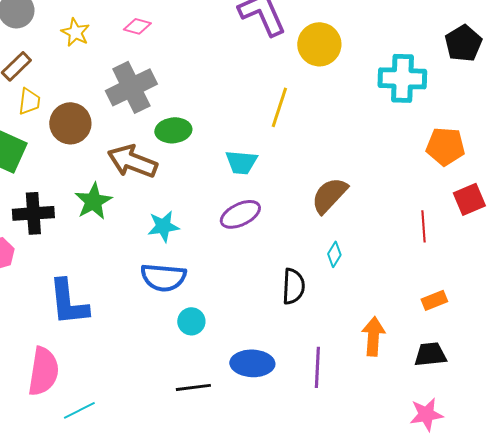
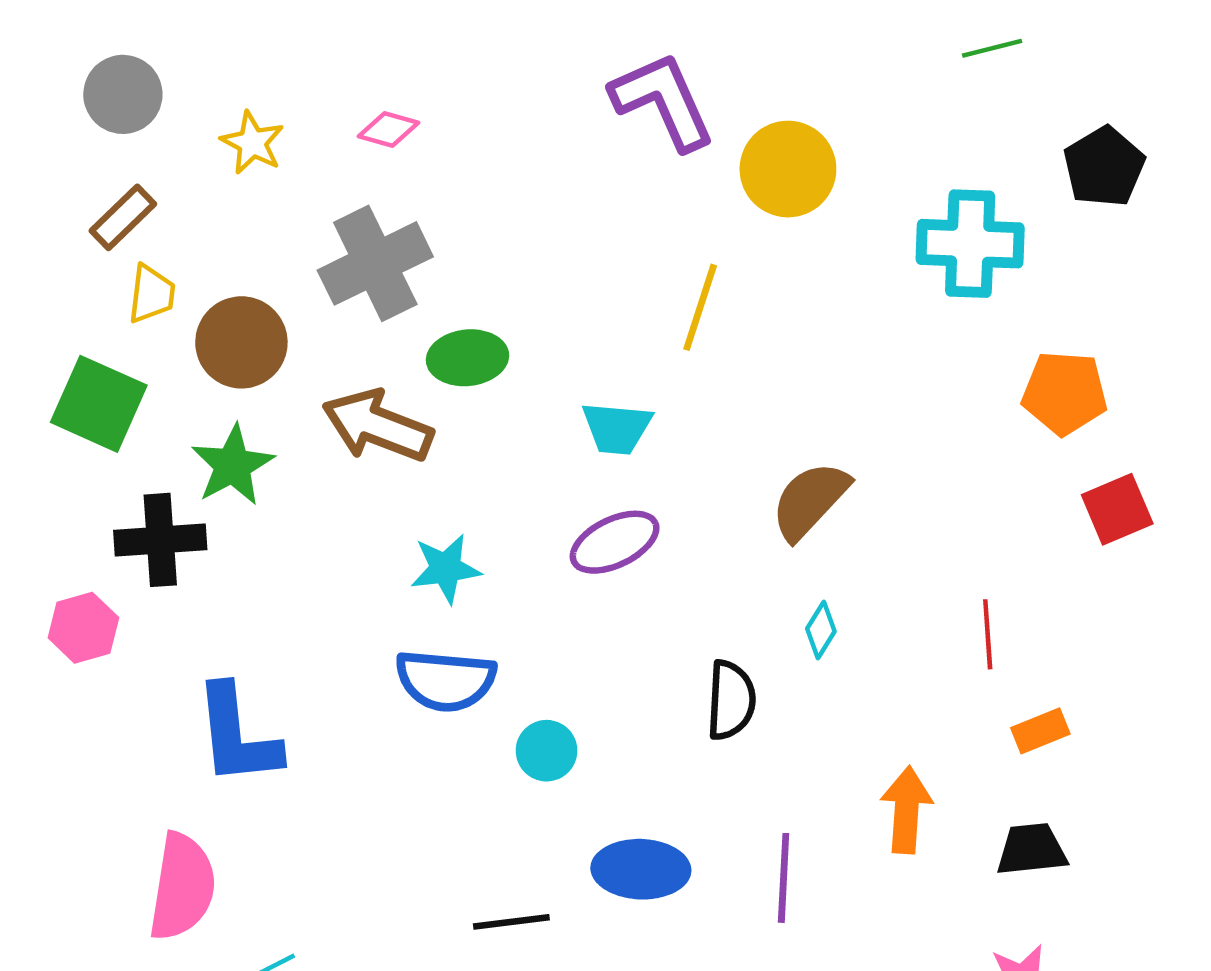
green star: (93, 201) -> (233, 465), moved
red line: (423, 226) -> (988, 634), moved
cyan circle: (191, 321) -> (547, 751), moved

